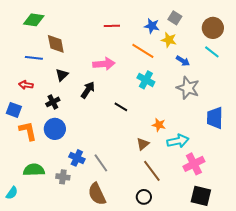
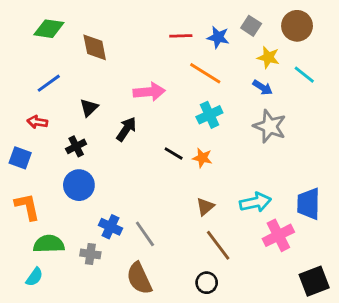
red line: (112, 26) -> (181, 36), moved
brown circle: (213, 28) -> (297, 26), moved
yellow star: (169, 40) -> (268, 57), moved
brown diamond: (56, 44) -> (95, 47), moved
blue line: (34, 58) -> (49, 83), turned -42
cyan cross: (146, 80) -> (209, 115), turned 36
blue trapezoid: (215, 118) -> (308, 204), moved
orange star: (159, 125) -> (202, 158), moved
orange L-shape: (28, 131) -> (27, 207), moved
cyan semicircle: (12, 193) -> (34, 277), moved
black square: (201, 196) -> (314, 281), moved, turned -35

